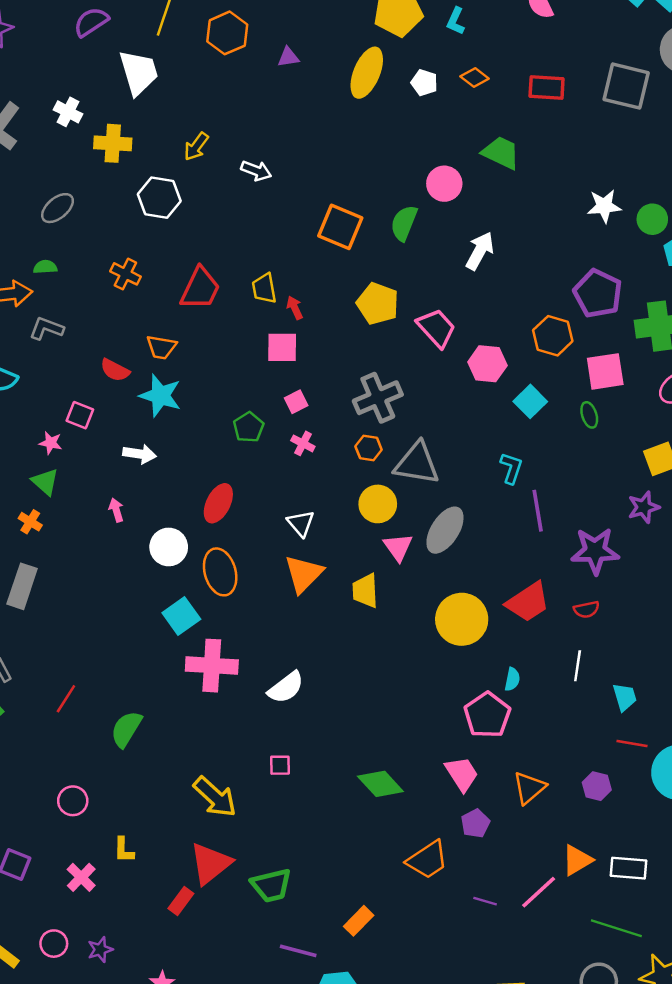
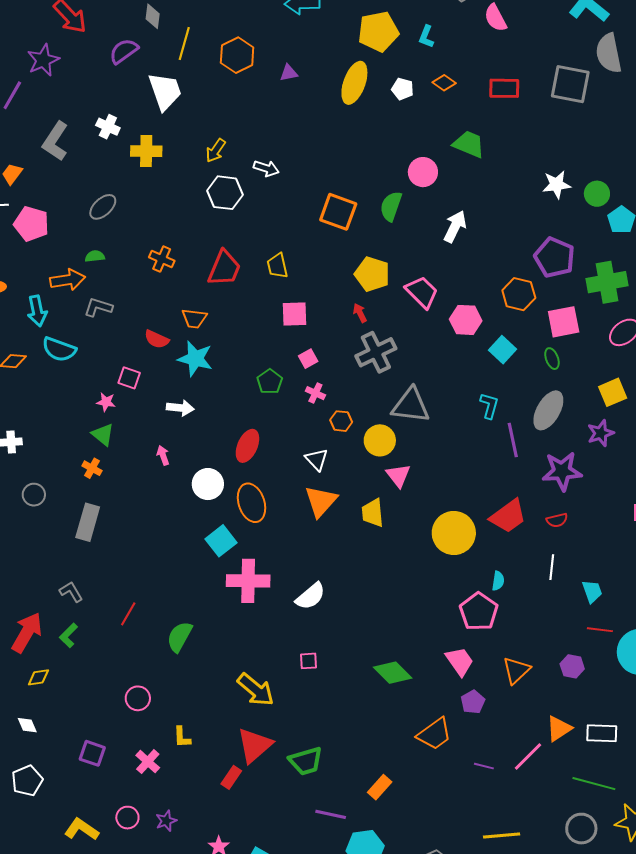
white hexagon: (159, 198) -> (225, 193), moved
red arrow: (295, 308) -> (360, 313), moved
orange hexagon: (369, 448) -> (341, 421), moved
gray ellipse: (445, 530) -> (548, 410), moved

